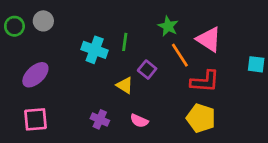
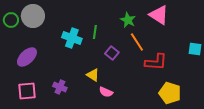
gray circle: (43, 21) -> (33, 16), size x1.5
pink triangle: (209, 39) -> (159, 15), moved
yellow triangle: (125, 85) -> (93, 75), moved
yellow pentagon: (201, 118) -> (170, 93), moved
purple cross: (100, 119) -> (60, 87), moved

